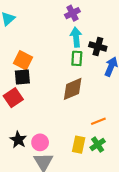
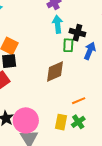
green rectangle: (77, 58) -> (68, 45), moved
pink circle: (40, 142) -> (26, 120), size x1.6

